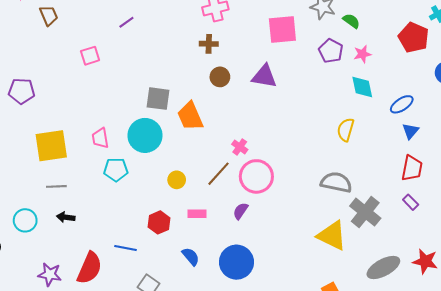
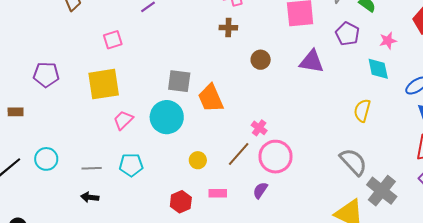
pink star: (362, 54) -> (388, 41), moved
purple triangle: (264, 76) -> (312, 62), moved
brown circle: (220, 77) -> (261, 60), moved
pink trapezoid: (100, 138) -> (123, 120), turned 55
yellow square: (51, 146) -> (104, 84), moved
cyan pentagon: (116, 170) -> (131, 165), moved
gray semicircle: (336, 182) -> (353, 162), turned 36
gray line: (56, 186) -> (92, 168), moved
cyan circle: (25, 220) -> (46, 159), moved

